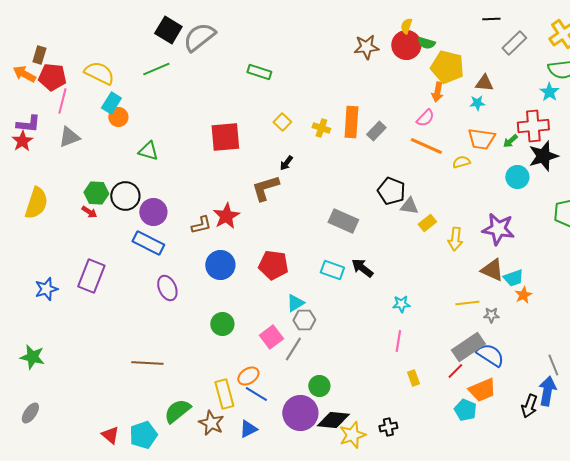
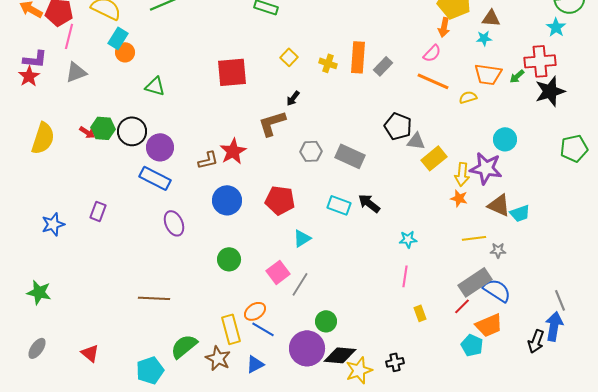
cyan circle: (517, 177) -> (505, 139), moved
red arrow: (89, 212) -> (87, 132), moved
yellow rectangle: (427, 223) -> (434, 158), size x1.4
purple star: (498, 229) -> (486, 168), moved
purple rectangle: (91, 276) -> (98, 211), size x0.6
orange star: (523, 295) -> (459, 198), moved, turned -30
gray hexagon: (304, 320) -> (311, 151), moved
red triangle: (110, 435) -> (90, 353), moved

